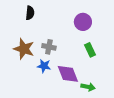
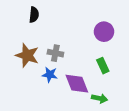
purple circle: (83, 22) -> (104, 32), moved
green rectangle: (90, 50) -> (103, 66), moved

